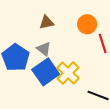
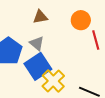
yellow cross: (68, 73) -> (53, 81), moved

